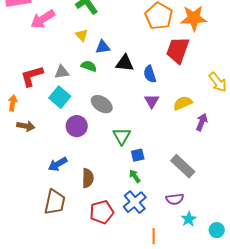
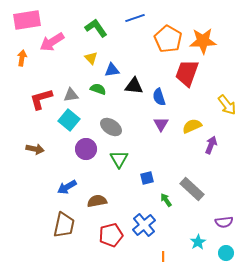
orange arrow: (13, 103) -> (22, 58), moved
green triangle: (122, 136) -> (119, 159), moved
green arrow: (135, 176) -> (166, 200), moved
brown semicircle: (88, 178) -> (97, 201), turned -102
purple semicircle: (175, 199) -> (224, 222), moved

